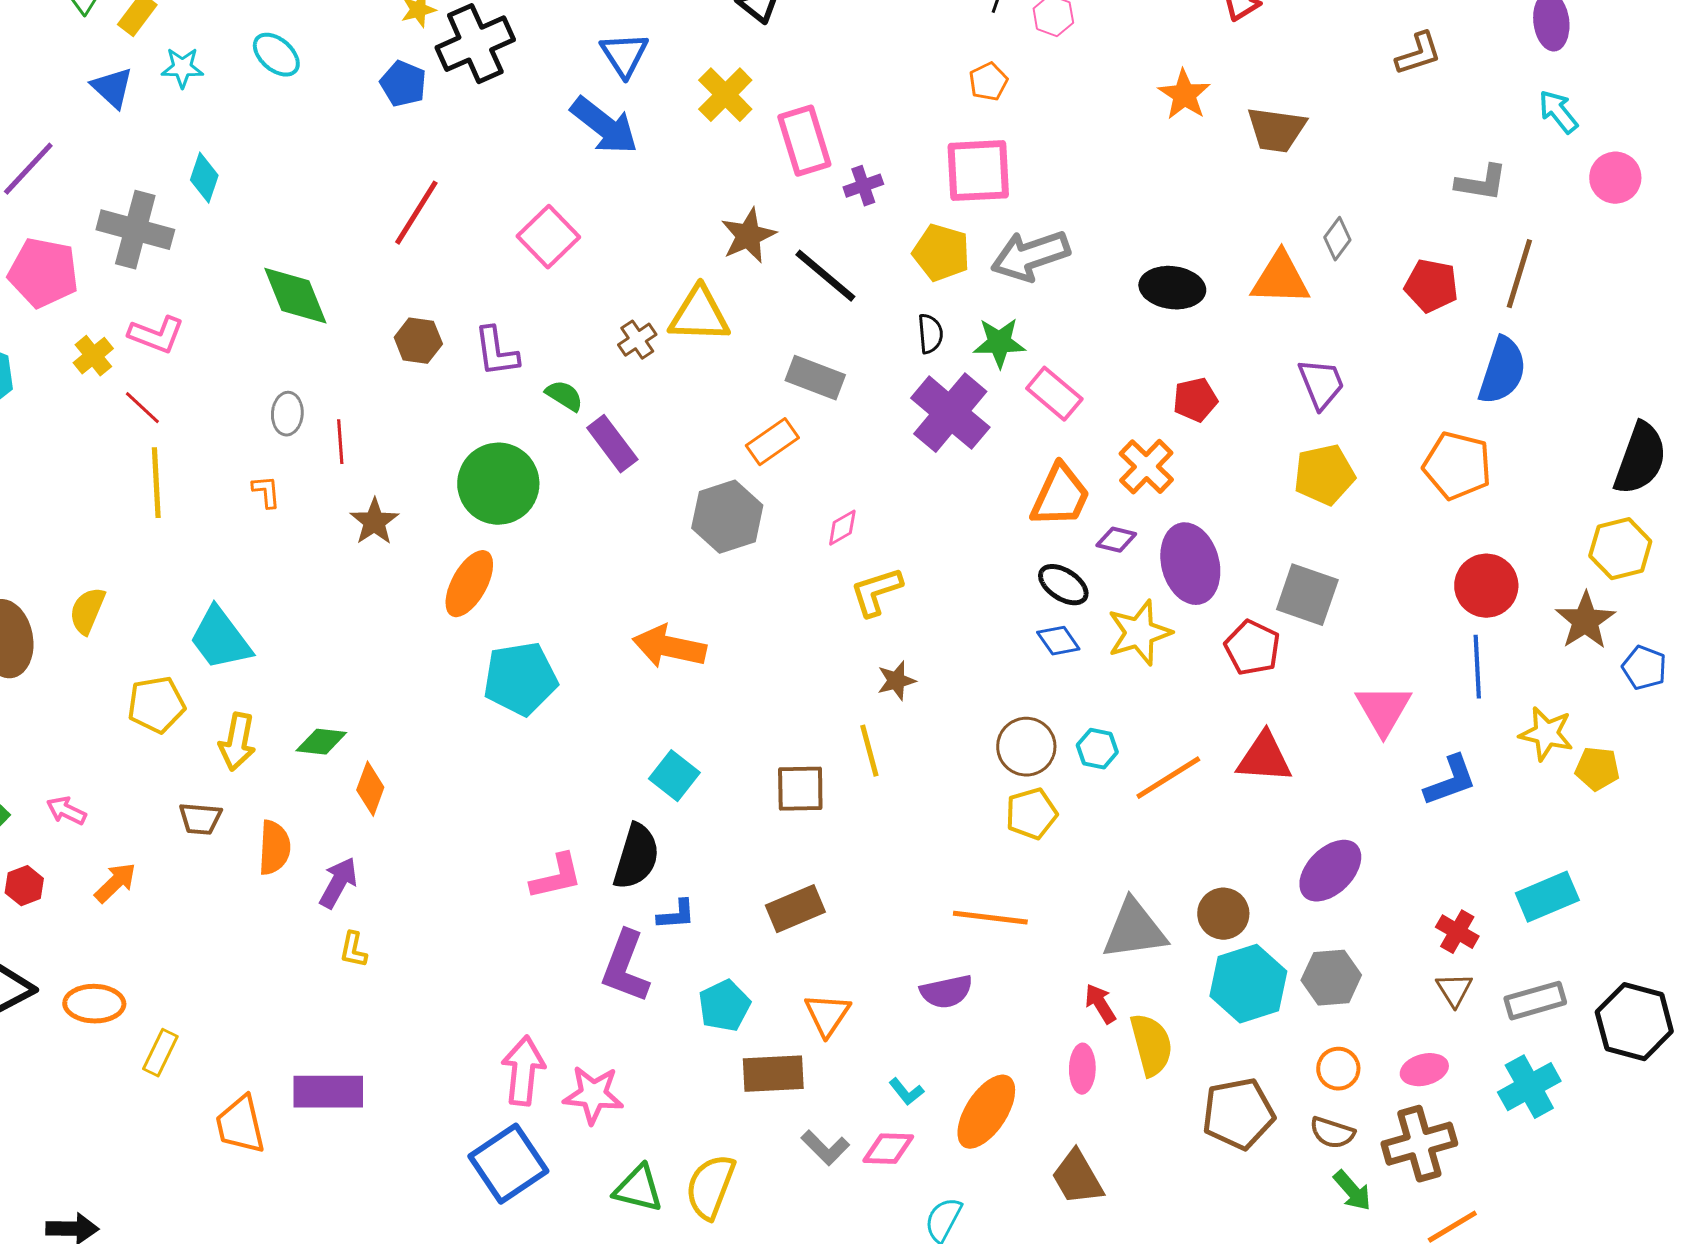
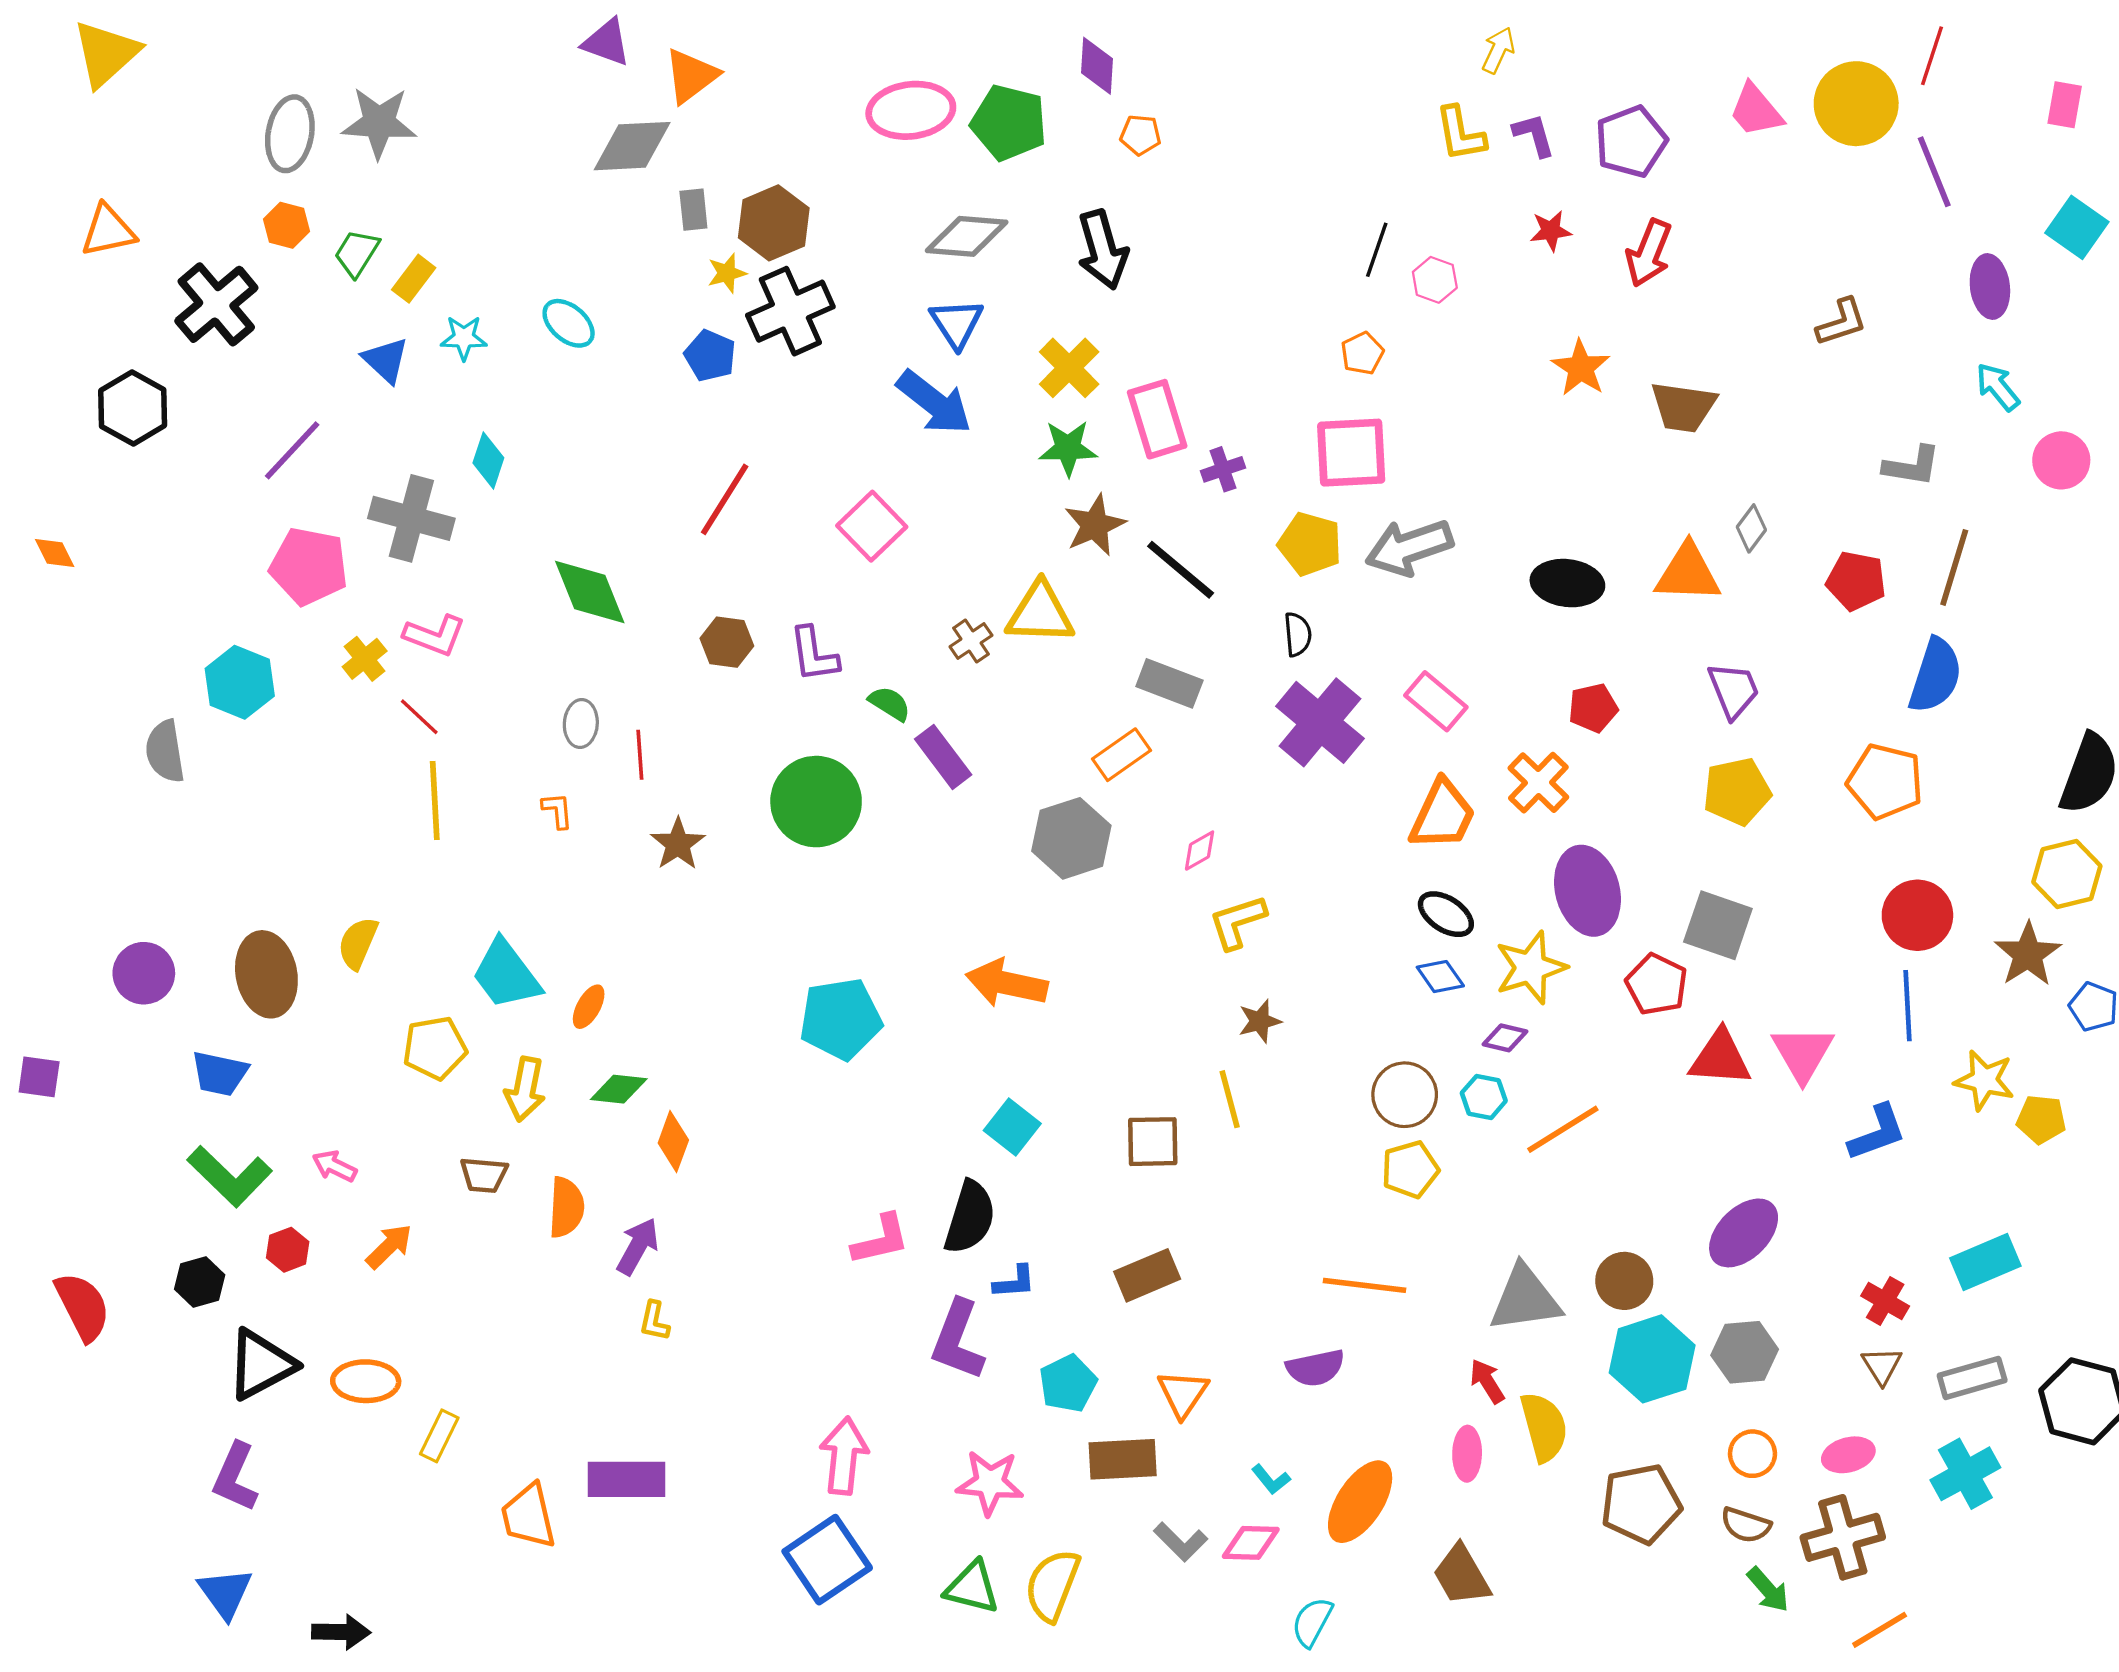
green star: (999, 343) -> (1068, 448), moved
purple diamond: (1116, 540) -> (1505, 1038), moved
orange ellipse: (469, 584) -> (589, 1007), moved, size x0.6
red triangle: (1264, 758) -> (1720, 1058), moved
pink star: (593, 1095) -> (990, 1483), moved

